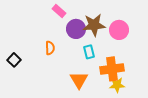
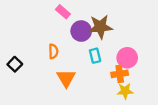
pink circle: (119, 30) -> (127, 58), moved
orange cross: (112, 69) -> (120, 74), size x0.7
orange triangle: (79, 80) -> (66, 78), moved

